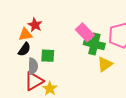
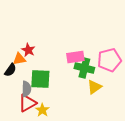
pink rectangle: (85, 32) -> (75, 57), turned -54
black semicircle: (24, 49) -> (10, 70), moved
green square: (48, 56) -> (40, 79), size x1.5

